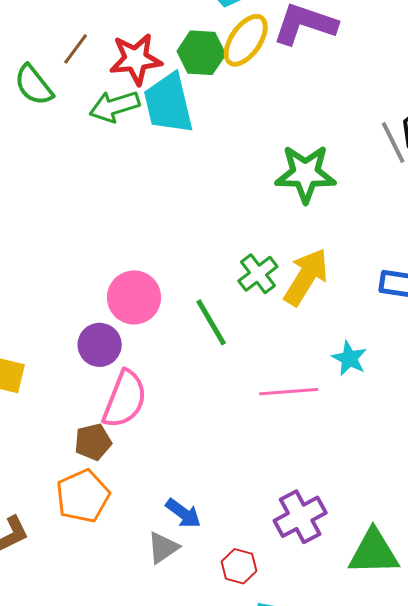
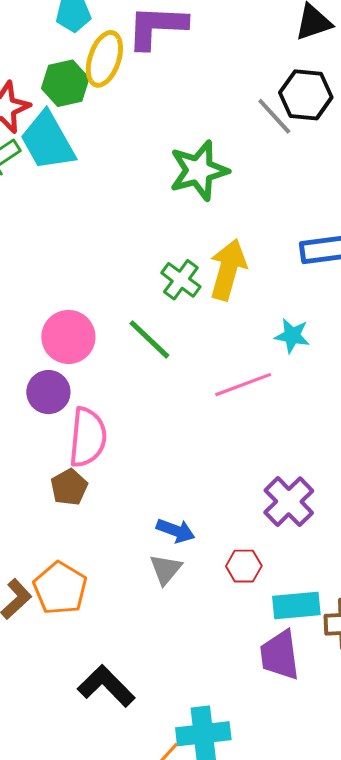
orange pentagon: (83, 496) -> (60, 588), moved

